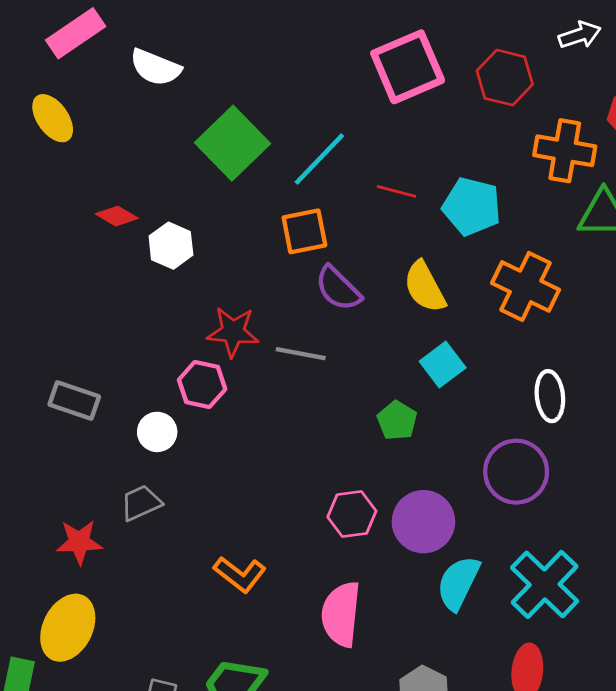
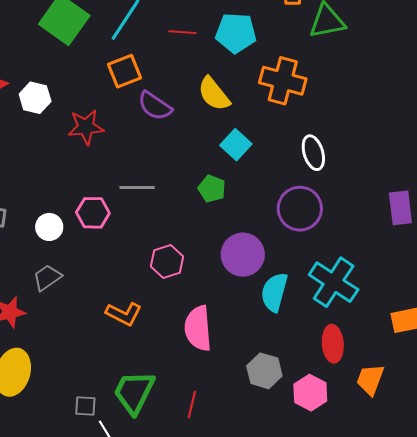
red star: (233, 332) -> (86, 127), moved
gray line: (301, 354) -> (137, 187), moved
pink hexagon: (202, 385) -> (93, 213), moved
pink hexagon: (352, 514) -> (167, 261), moved

